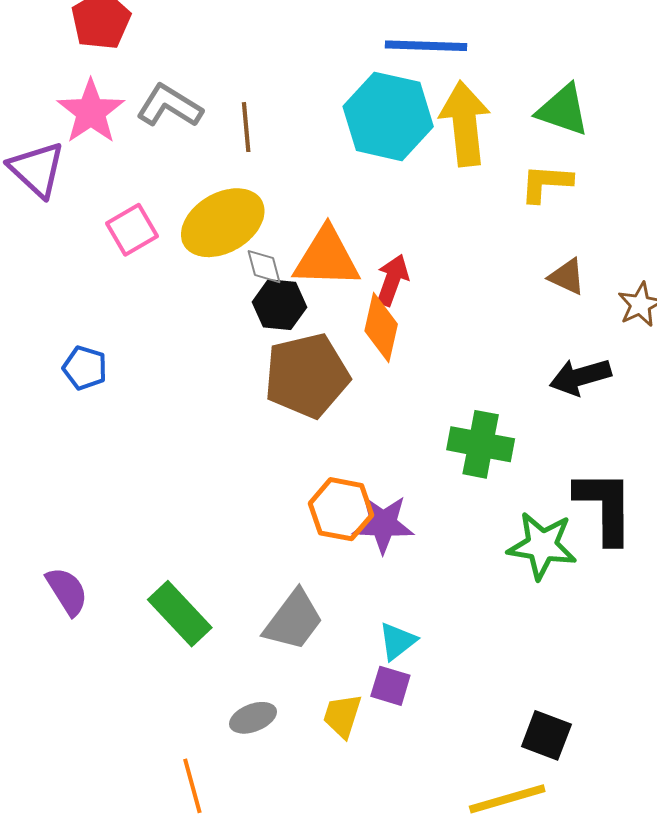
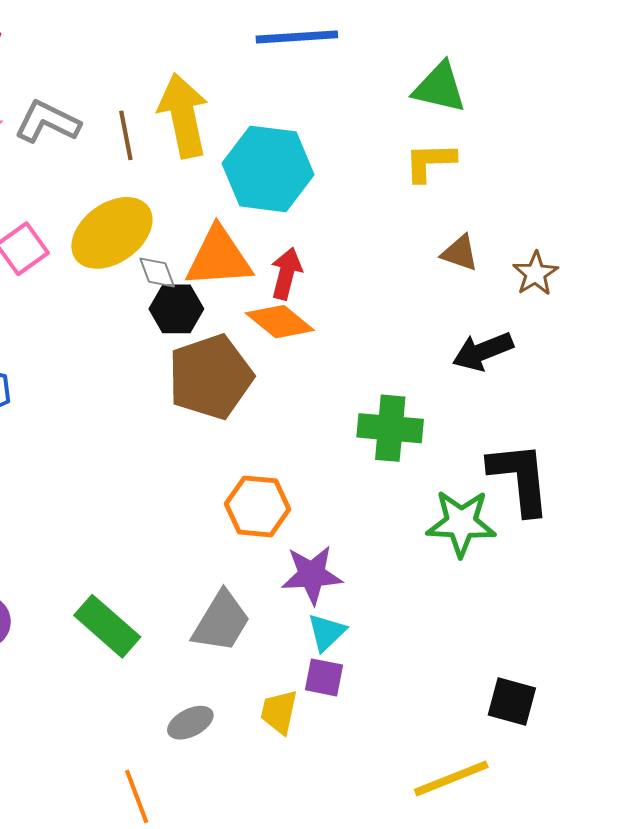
cyan hexagon: (388, 116) -> (268, 169), moved
yellow arrow: (465, 124) -> (183, 116), moved
orange diamond: (381, 327) -> (280, 322), turned -58
purple star: (383, 524) -> (312, 575), moved
black square: (546, 735) -> (512, 702), moved

